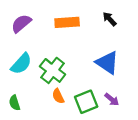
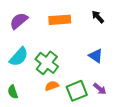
blue triangle: (107, 63) -> (96, 56), size x0.7
orange semicircle: (58, 96) -> (52, 86), turned 96

